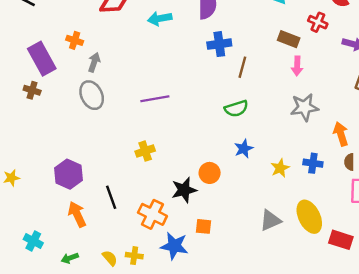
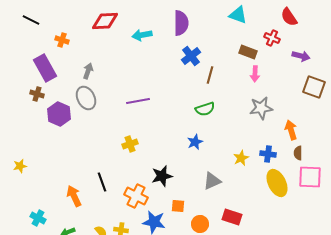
orange cross: (75, 40) -> (62, 40), moved
blue cross: (219, 44) -> (191, 56), turned -30
blue star: (244, 149) -> (195, 142), moved
orange circle: (210, 173) -> (200, 224), moved
purple hexagon: (69, 174) -> (59, 114), moved
yellow ellipse: (309, 217) -> (277, 183), moved
gray triangle: (270, 220) -> (212, 181), moved
red rectangle: (341, 240) -> (232, 217), moved

